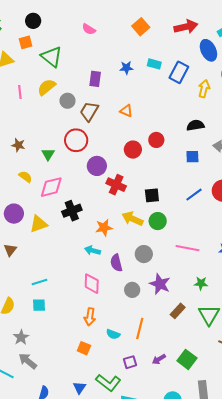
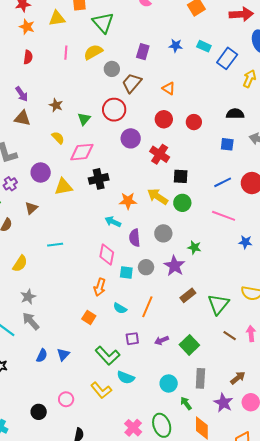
red circle: (133, 150) -> (164, 119), moved
red cross: (116, 185) -> (160, 154), moved
pink line: (188, 248) -> (224, 216), moved
green star: (201, 283) -> (194, 247), moved
cyan square: (39, 305) -> (126, 272), moved
blue triangle: (80, 388) -> (63, 355), moved

